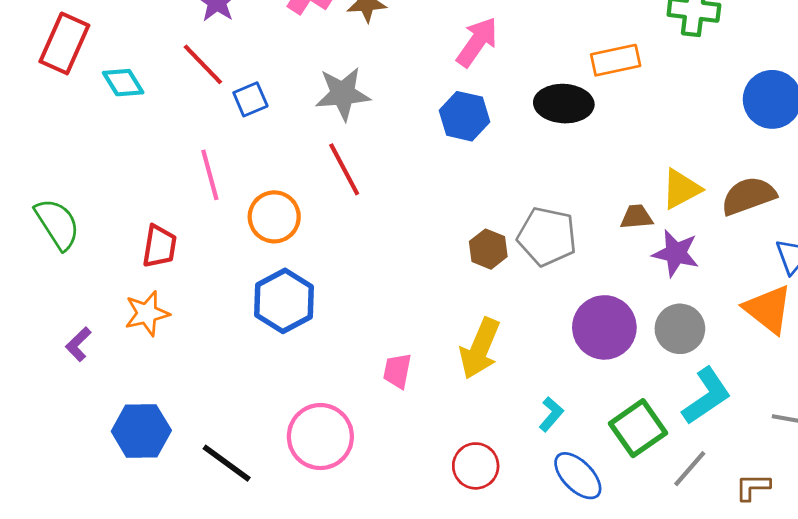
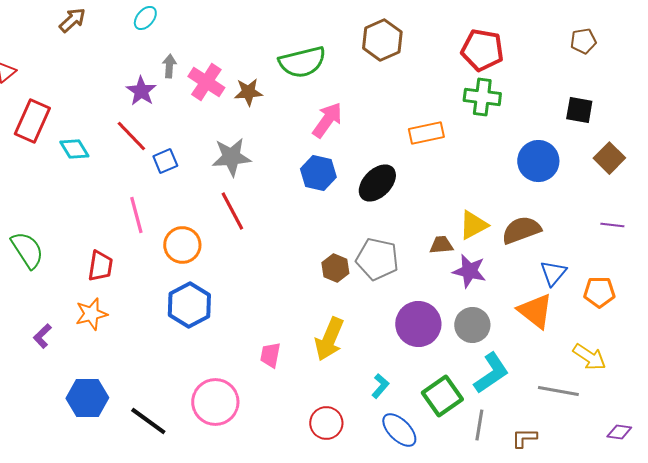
black ellipse: (564, 104) -> (377, 183), moved, turned -48
gray line: (690, 469) -> (479, 425), turned -32

